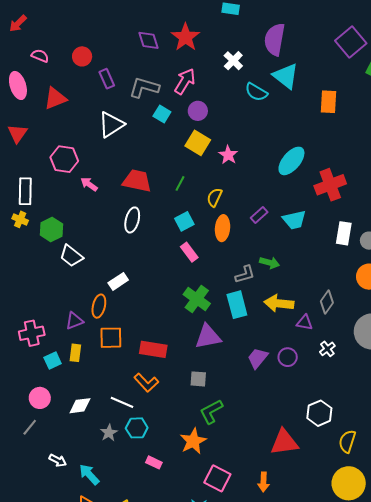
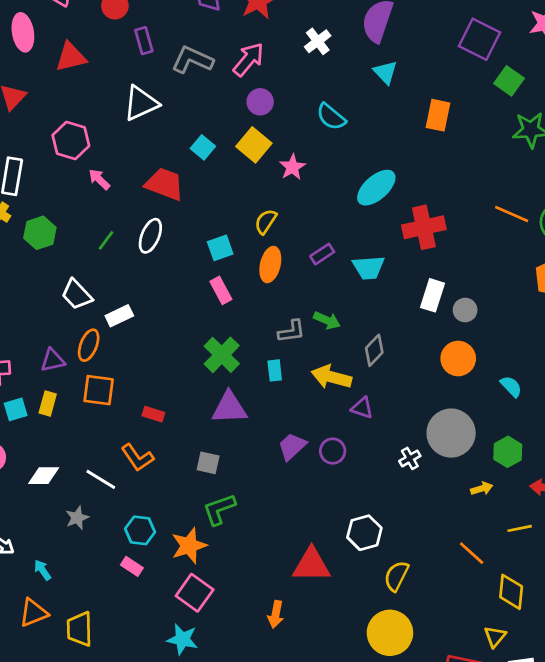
purple square: (351, 42) -> (480, 39), turned -32
cyan triangle: (286, 76) -> (385, 72), size x0.7
cyan semicircle: (256, 92) -> (331, 117), moved
cyan square: (162, 114) -> (203, 147), moved
green line: (180, 183) -> (106, 240), moved
white trapezoid: (71, 256) -> (77, 295), moved
gray diamond: (327, 302) -> (374, 350), moved
cyan rectangle: (237, 305) -> (275, 370), size x0.6
red rectangle: (153, 349) -> (153, 414), size x0.6
white cross: (327, 349) -> (410, 458), moved
cyan hexagon: (137, 428) -> (140, 530), moved
cyan arrow: (89, 474) -> (42, 570), size x0.7
pink square: (217, 478) -> (195, 593), moved

